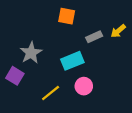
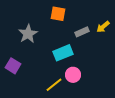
gray star: (31, 53) -> (28, 34), moved
yellow line: (51, 93) -> (54, 85), moved

